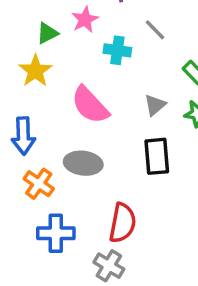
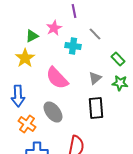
gray ellipse: (83, 163) -> (53, 112), turned 45

